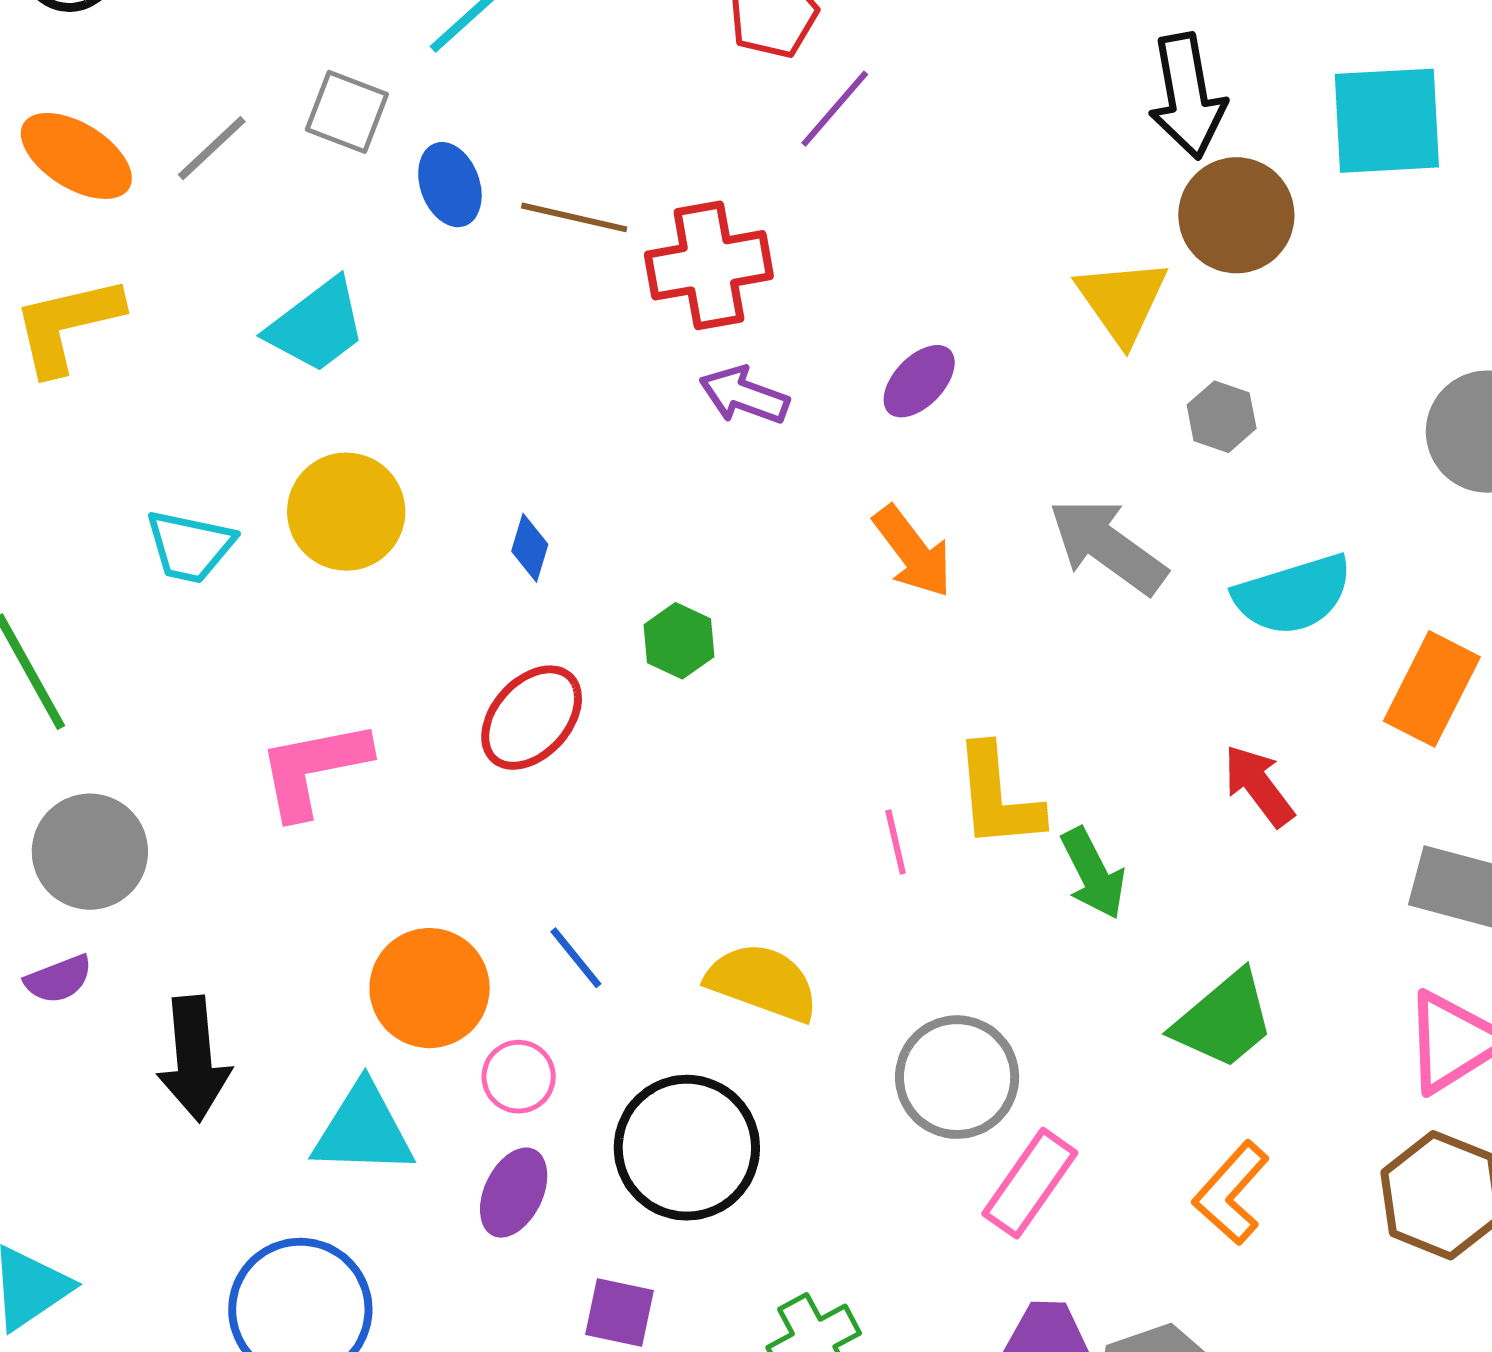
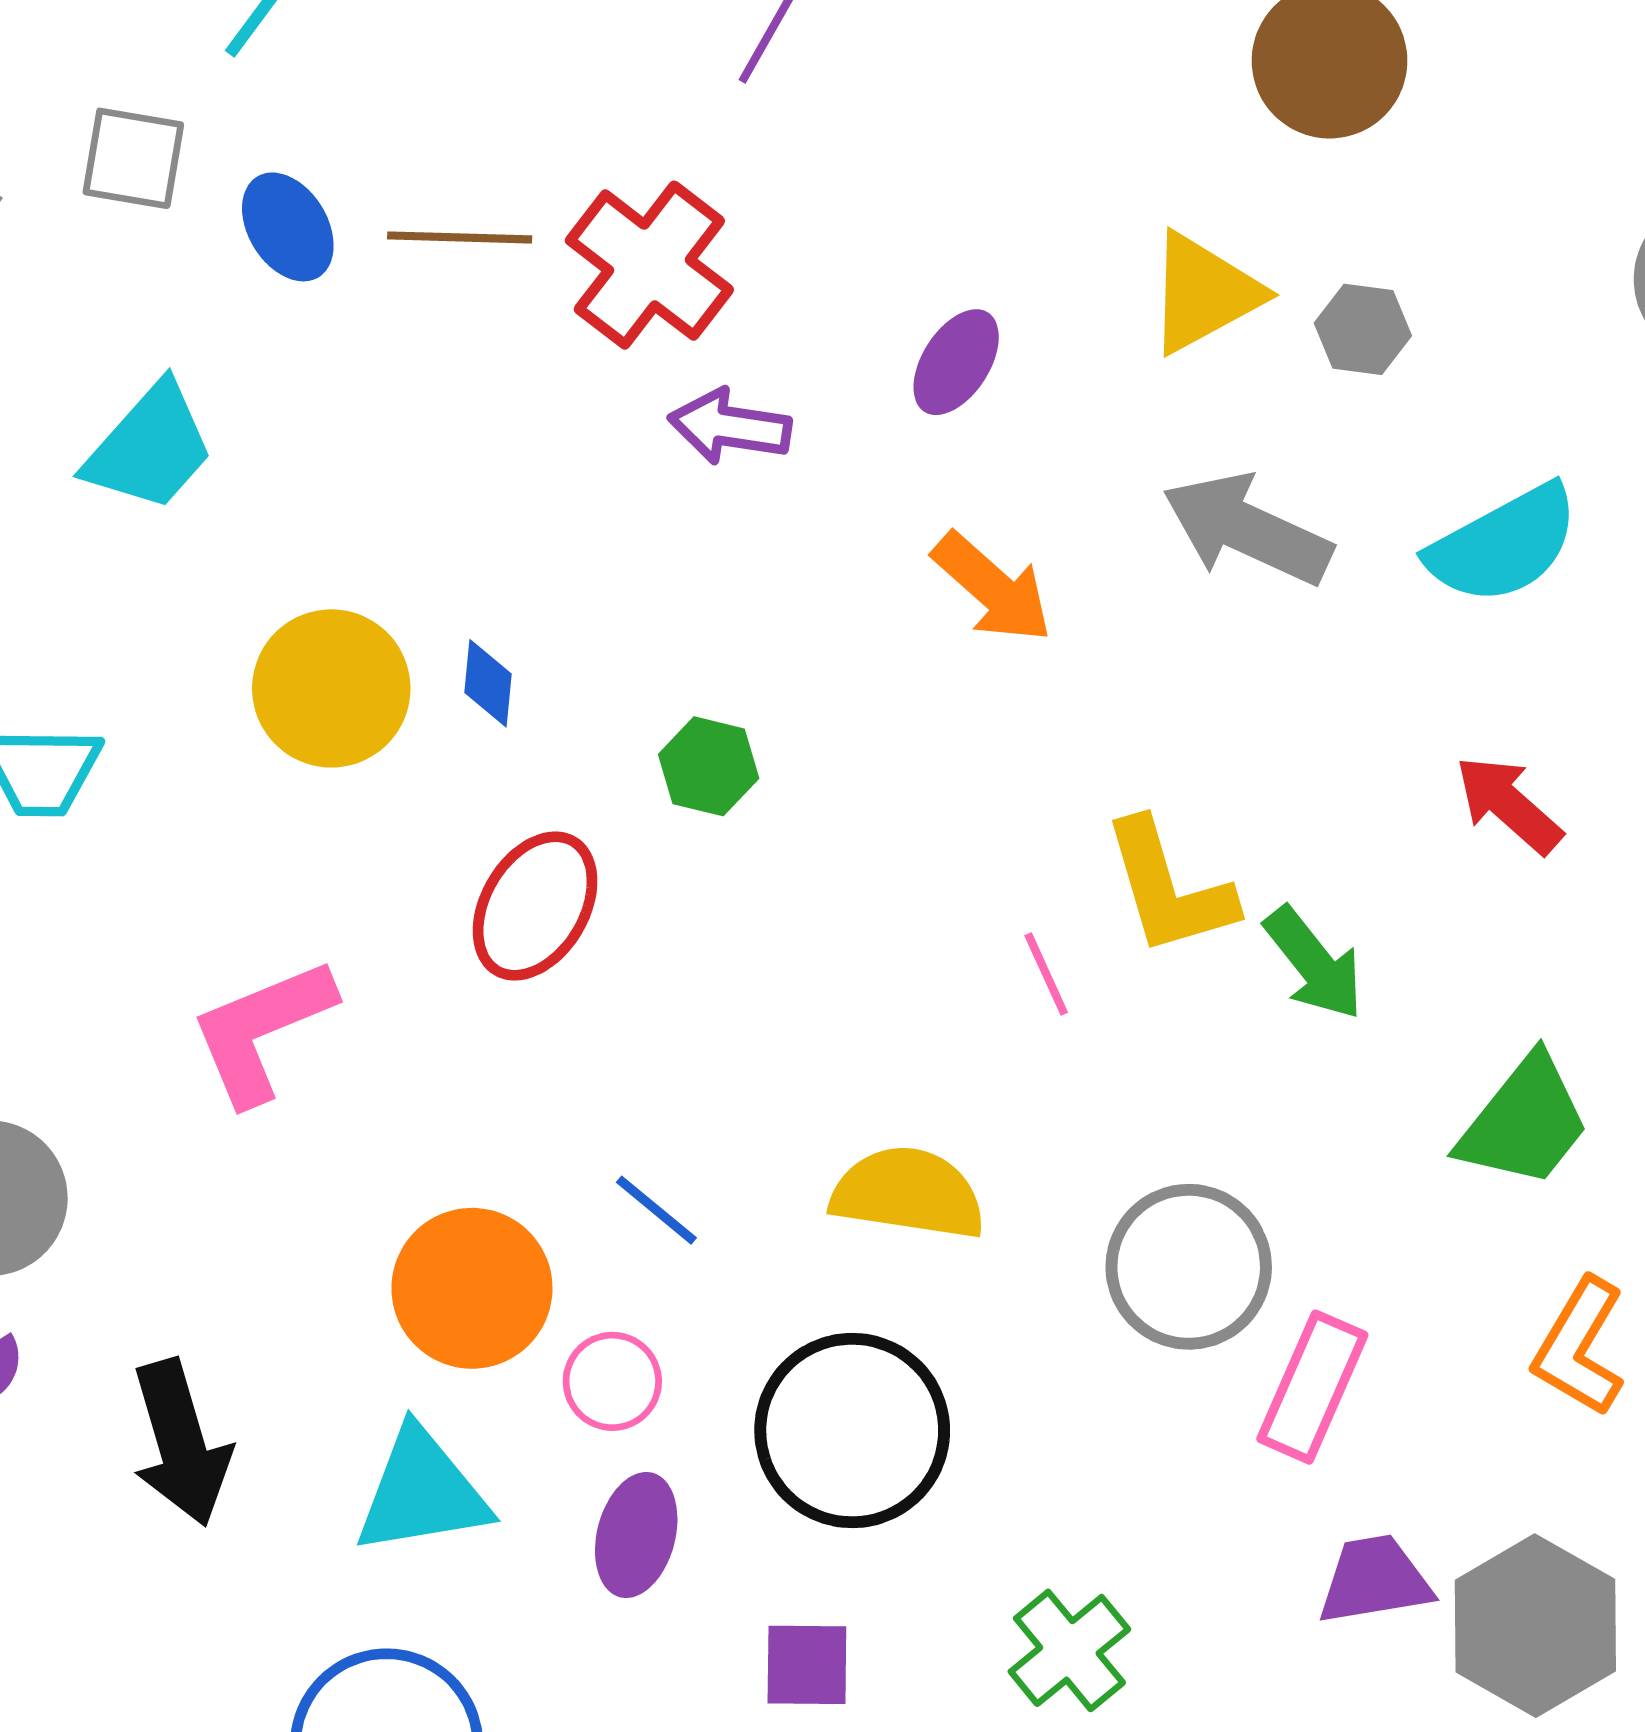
red cross: (709, 265) -> (649, 265), turned -31
yellow triangle: (1122, 301) -> (1204, 293), moved, turned 48
yellow circle: (346, 512) -> (331, 688), moved

